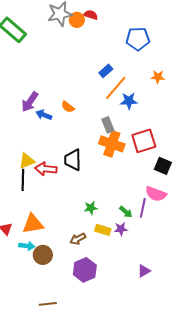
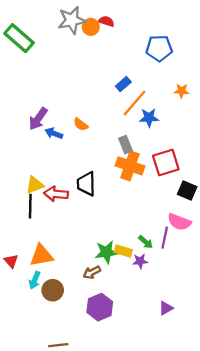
green star: (91, 208) -> (106, 252), moved, size x1.5
yellow rectangle: (103, 230) -> (123, 251), moved
cyan arrow: (27, 246) -> (35, 280), turned 105

